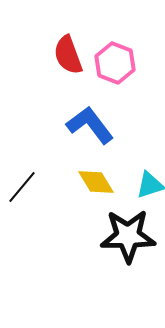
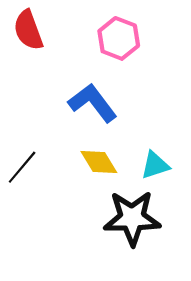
red semicircle: (68, 55) -> (28, 30), moved

